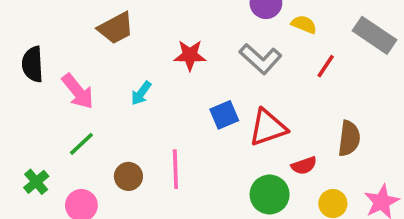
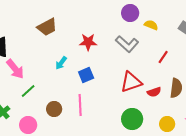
red line: (326, 66) -> (163, 57), moved
pink arrow: (78, 91) -> (15, 69), moved
blue square: (224, 115) -> (86, 75), moved
red semicircle: (304, 166) -> (154, 92), moved

